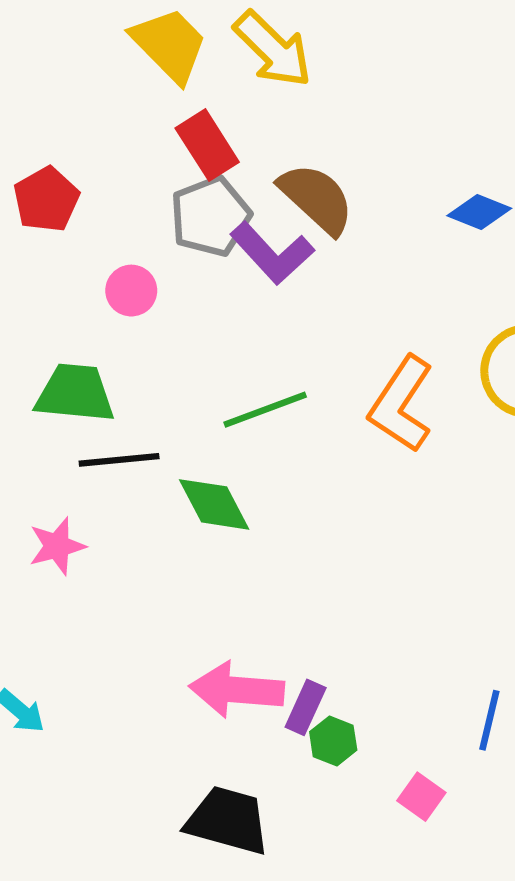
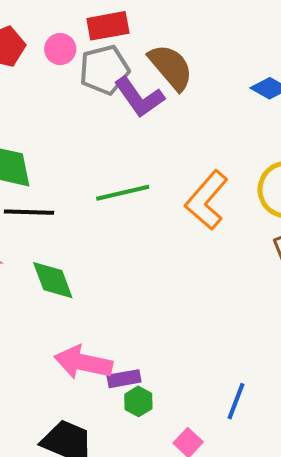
red rectangle: (207, 145) -> (108, 26), turned -75
pink circle: (131, 291) -> (60, 49), moved
green diamond: (214, 504) -> (53, 280), moved
purple rectangle: (306, 707) -> (124, 379), turned 48

